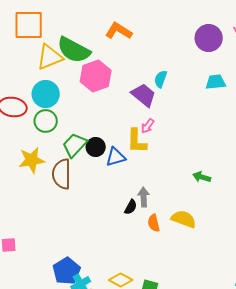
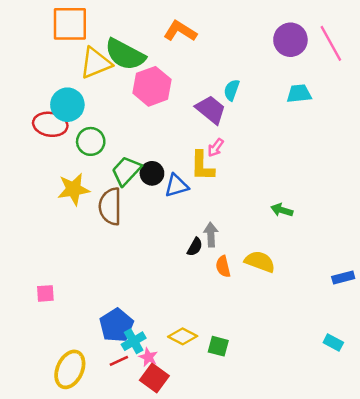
cyan circle: (46, 94) -> (67, 105), moved

